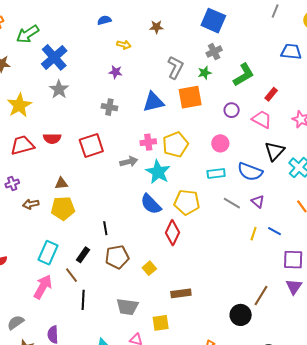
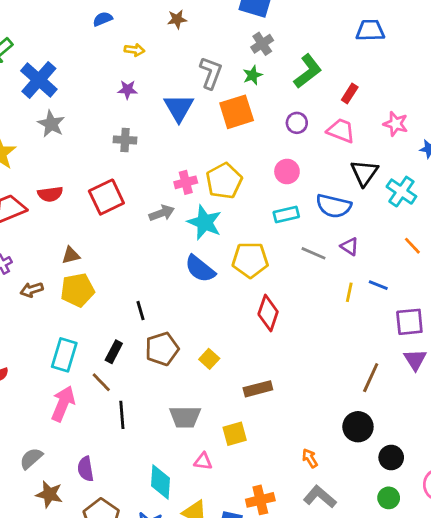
blue triangle: (153, 102) -> (179, 108), moved, turned -40
red diamond: (172, 233) -> (268, 313), moved
black circle: (241, 315) -> (358, 427), moved

